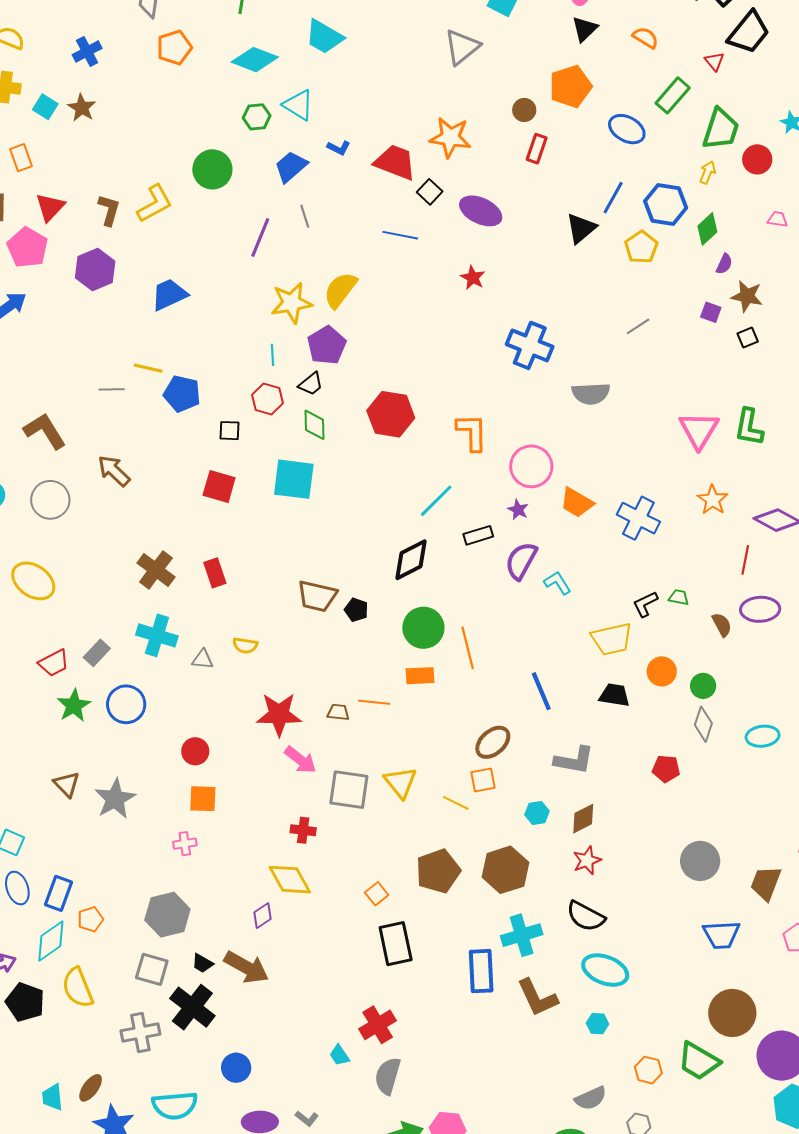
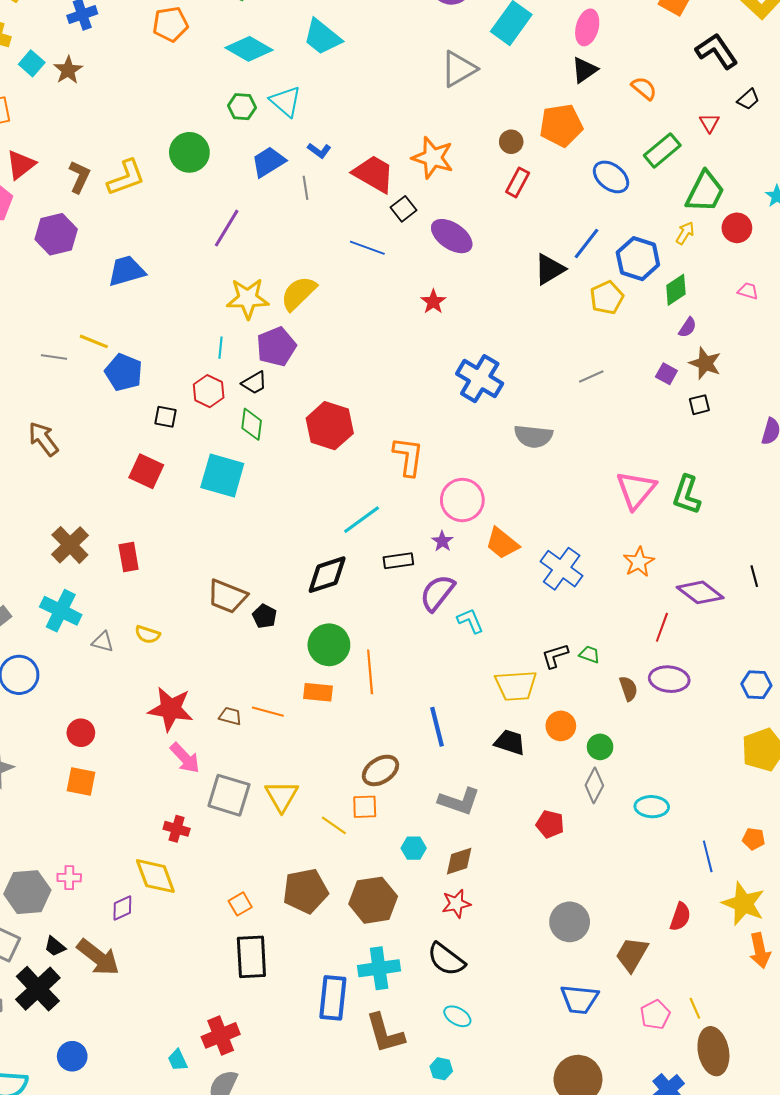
black trapezoid: (749, 32) -> (748, 99), size x0.5
gray line: (305, 216) -> (305, 188), moved
pink cross: (185, 844) -> (69, 878), moved
cyan ellipse: (605, 970) -> (457, 1016), size x0.6

